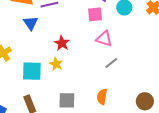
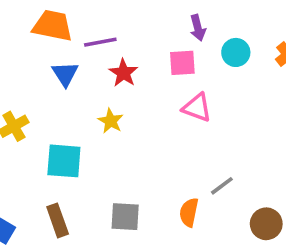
red star: (62, 43) -> (123, 73), moved
gray line: (111, 63) -> (222, 186), moved
yellow star: (56, 64) -> (111, 121), moved

